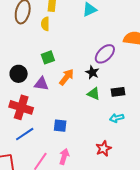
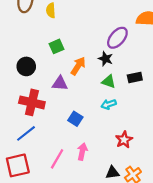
purple triangle: (41, 84) -> (60, 83), moved
cyan arrow: (117, 118) -> (109, 104), moved
blue square: (60, 126) -> (75, 119), turned 32
blue line: (25, 134) -> (26, 133), moved

